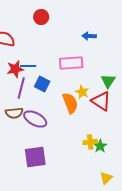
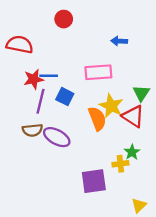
yellow star: (82, 92) -> (111, 106), size x1.5
green star: (100, 146) -> (132, 152), moved
purple square: (35, 157) -> (94, 181), moved

